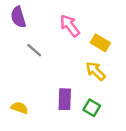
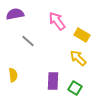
purple semicircle: (18, 17) -> (15, 14), turned 96
yellow semicircle: (19, 108) -> (13, 75), moved, turned 64

